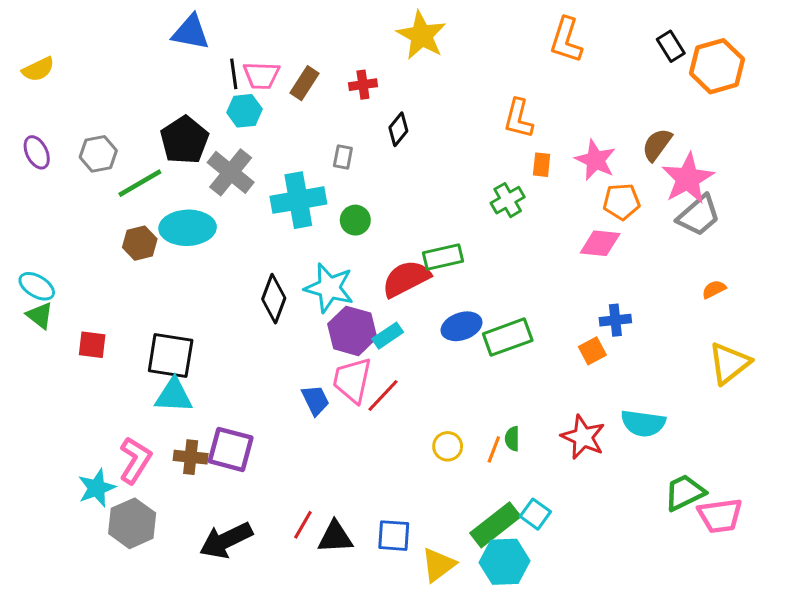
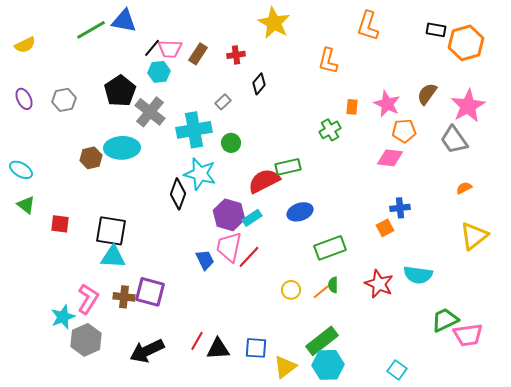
black rectangle: (671, 46) -> (436, 30), turned -48
black line: (234, 74) -> (152, 48), turned 48
orange L-shape: (518, 119) -> (328, 61), moved
gray rectangle: (343, 157) -> (223, 102), turned 35
pink star: (688, 179) -> (468, 106), moved
green line: (140, 183) -> (91, 30), moved
gray trapezoid: (699, 215) -> (454, 140), turned 96
cyan ellipse: (37, 286) -> (21, 170), moved
cyan star: (329, 288) -> (200, 174), moved
green rectangle: (508, 337) -> (330, 248), moved
orange line: (494, 449) -> (321, 292), turned 30
cyan square: (535, 514) -> (397, 370), moved

